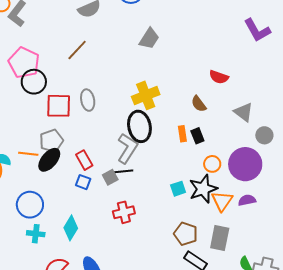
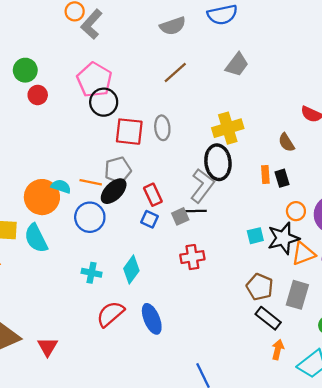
brown line: (77, 50) -> (175, 72), moved
orange triangle: (222, 201) -> (303, 254), turned 30
blue circle: (30, 205) -> (90, 217), moved

